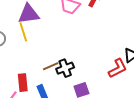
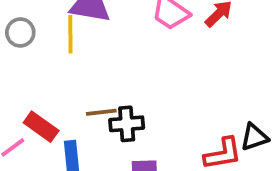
red rectangle: (23, 83) -> (41, 127), turned -66

